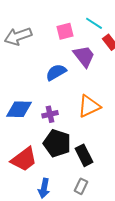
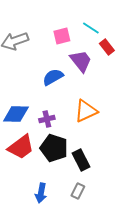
red trapezoid: (24, 159) -> (21, 147), moved

